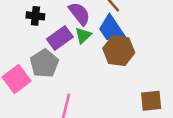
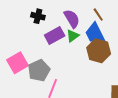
gray pentagon: (44, 63) -> (39, 70), moved

